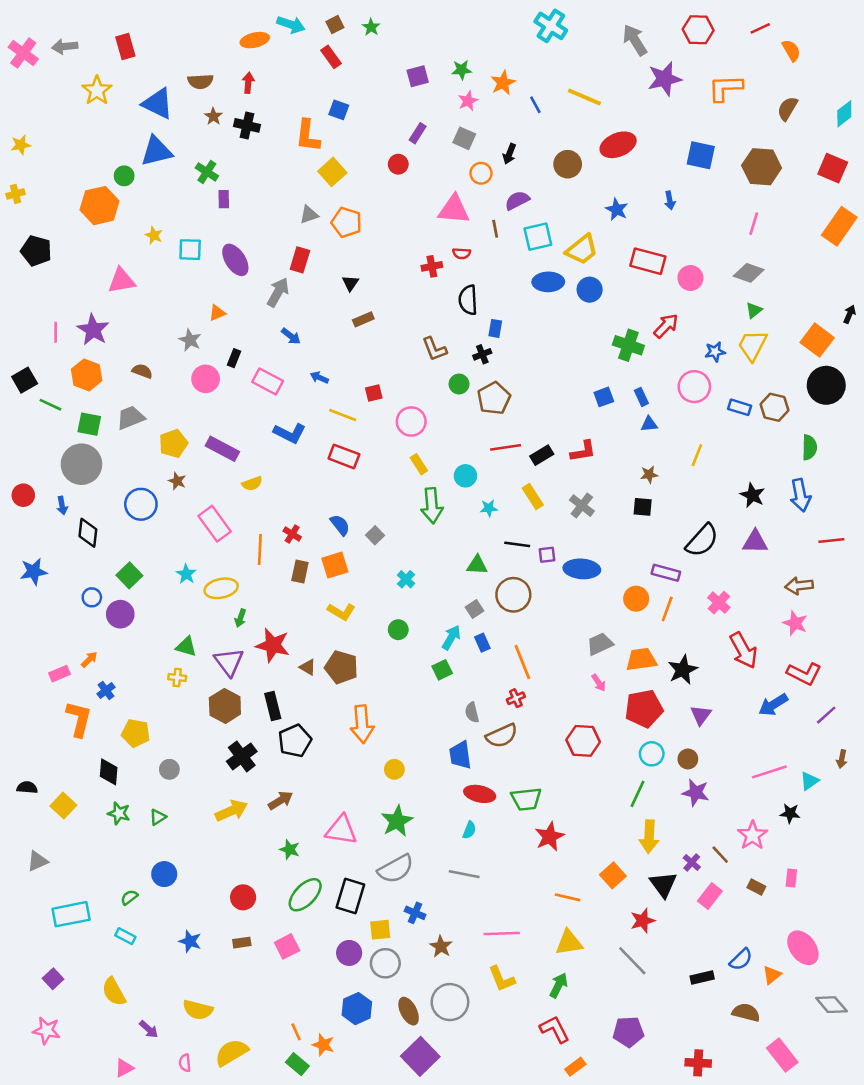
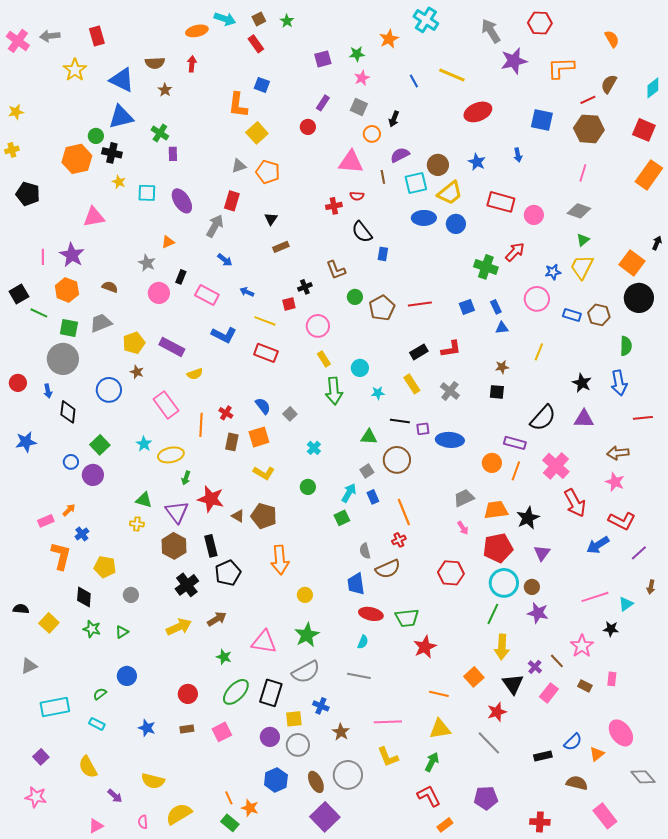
red line: (760, 28) -> (588, 100), moved
orange star: (503, 83) -> (389, 39), moved
black cross: (247, 125) -> (112, 153), moved
brown circle: (568, 164) -> (438, 165), moved
black semicircle: (468, 300) -> (362, 232), turned -35
black cross: (482, 354) -> (305, 287), moved
red line: (506, 447) -> (420, 304), moved
pink cross: (719, 603) -> (556, 466), size x1.5
cyan circle: (652, 754) -> (504, 583), size x1.5

